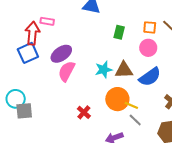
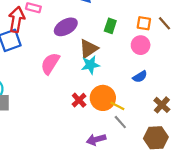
purple ellipse: (61, 54) -> (66, 27), moved
brown triangle: (124, 70) -> (89, 49), moved, turned -36
blue semicircle: (150, 77) -> (140, 77), size x0.6
red cross: (84, 112) -> (79, 100), moved

